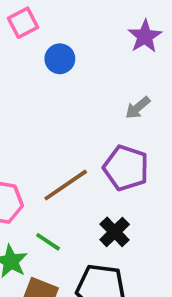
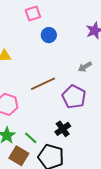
brown line: (66, 185) -> (43, 84), moved
green line: (48, 242) -> (31, 138), moved

